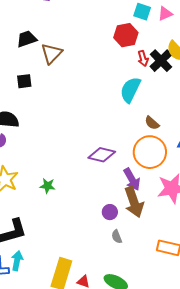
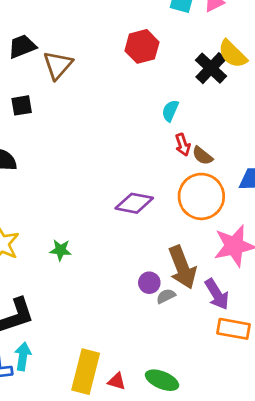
red hexagon: (126, 35) -> (142, 46), moved
red arrow: (143, 58) -> (183, 145), moved
cyan semicircle: (130, 90) -> (170, 111), size x0.6
purple arrow: (132, 179) -> (217, 294), moved
gray semicircle: (117, 237) -> (166, 296), moved, turned 88

